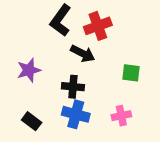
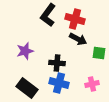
red cross: (98, 26) -> (75, 19), turned 36
black arrow: (83, 54) -> (78, 39), moved
black rectangle: (32, 121) -> (27, 88), size x1.5

